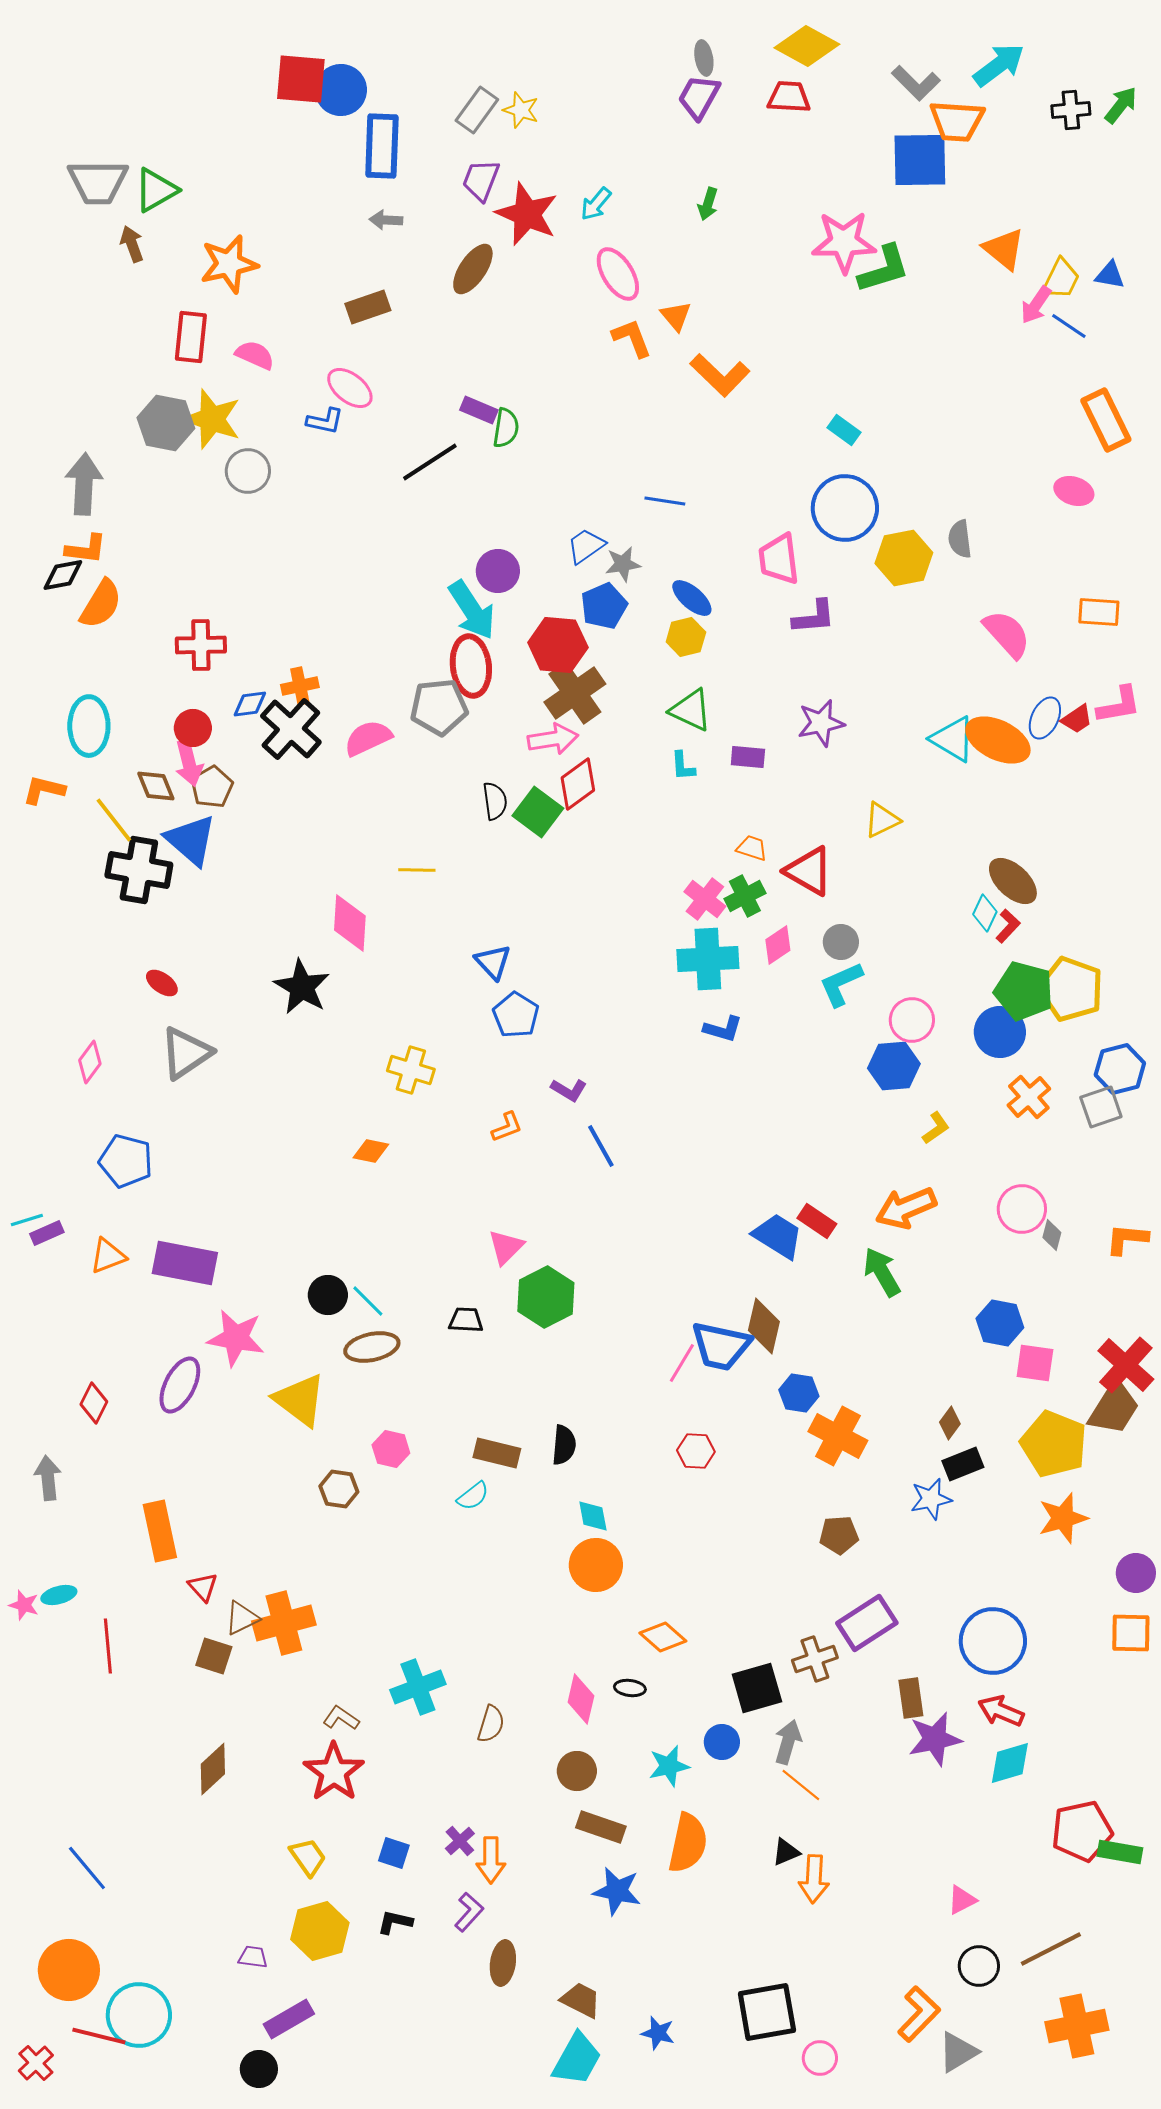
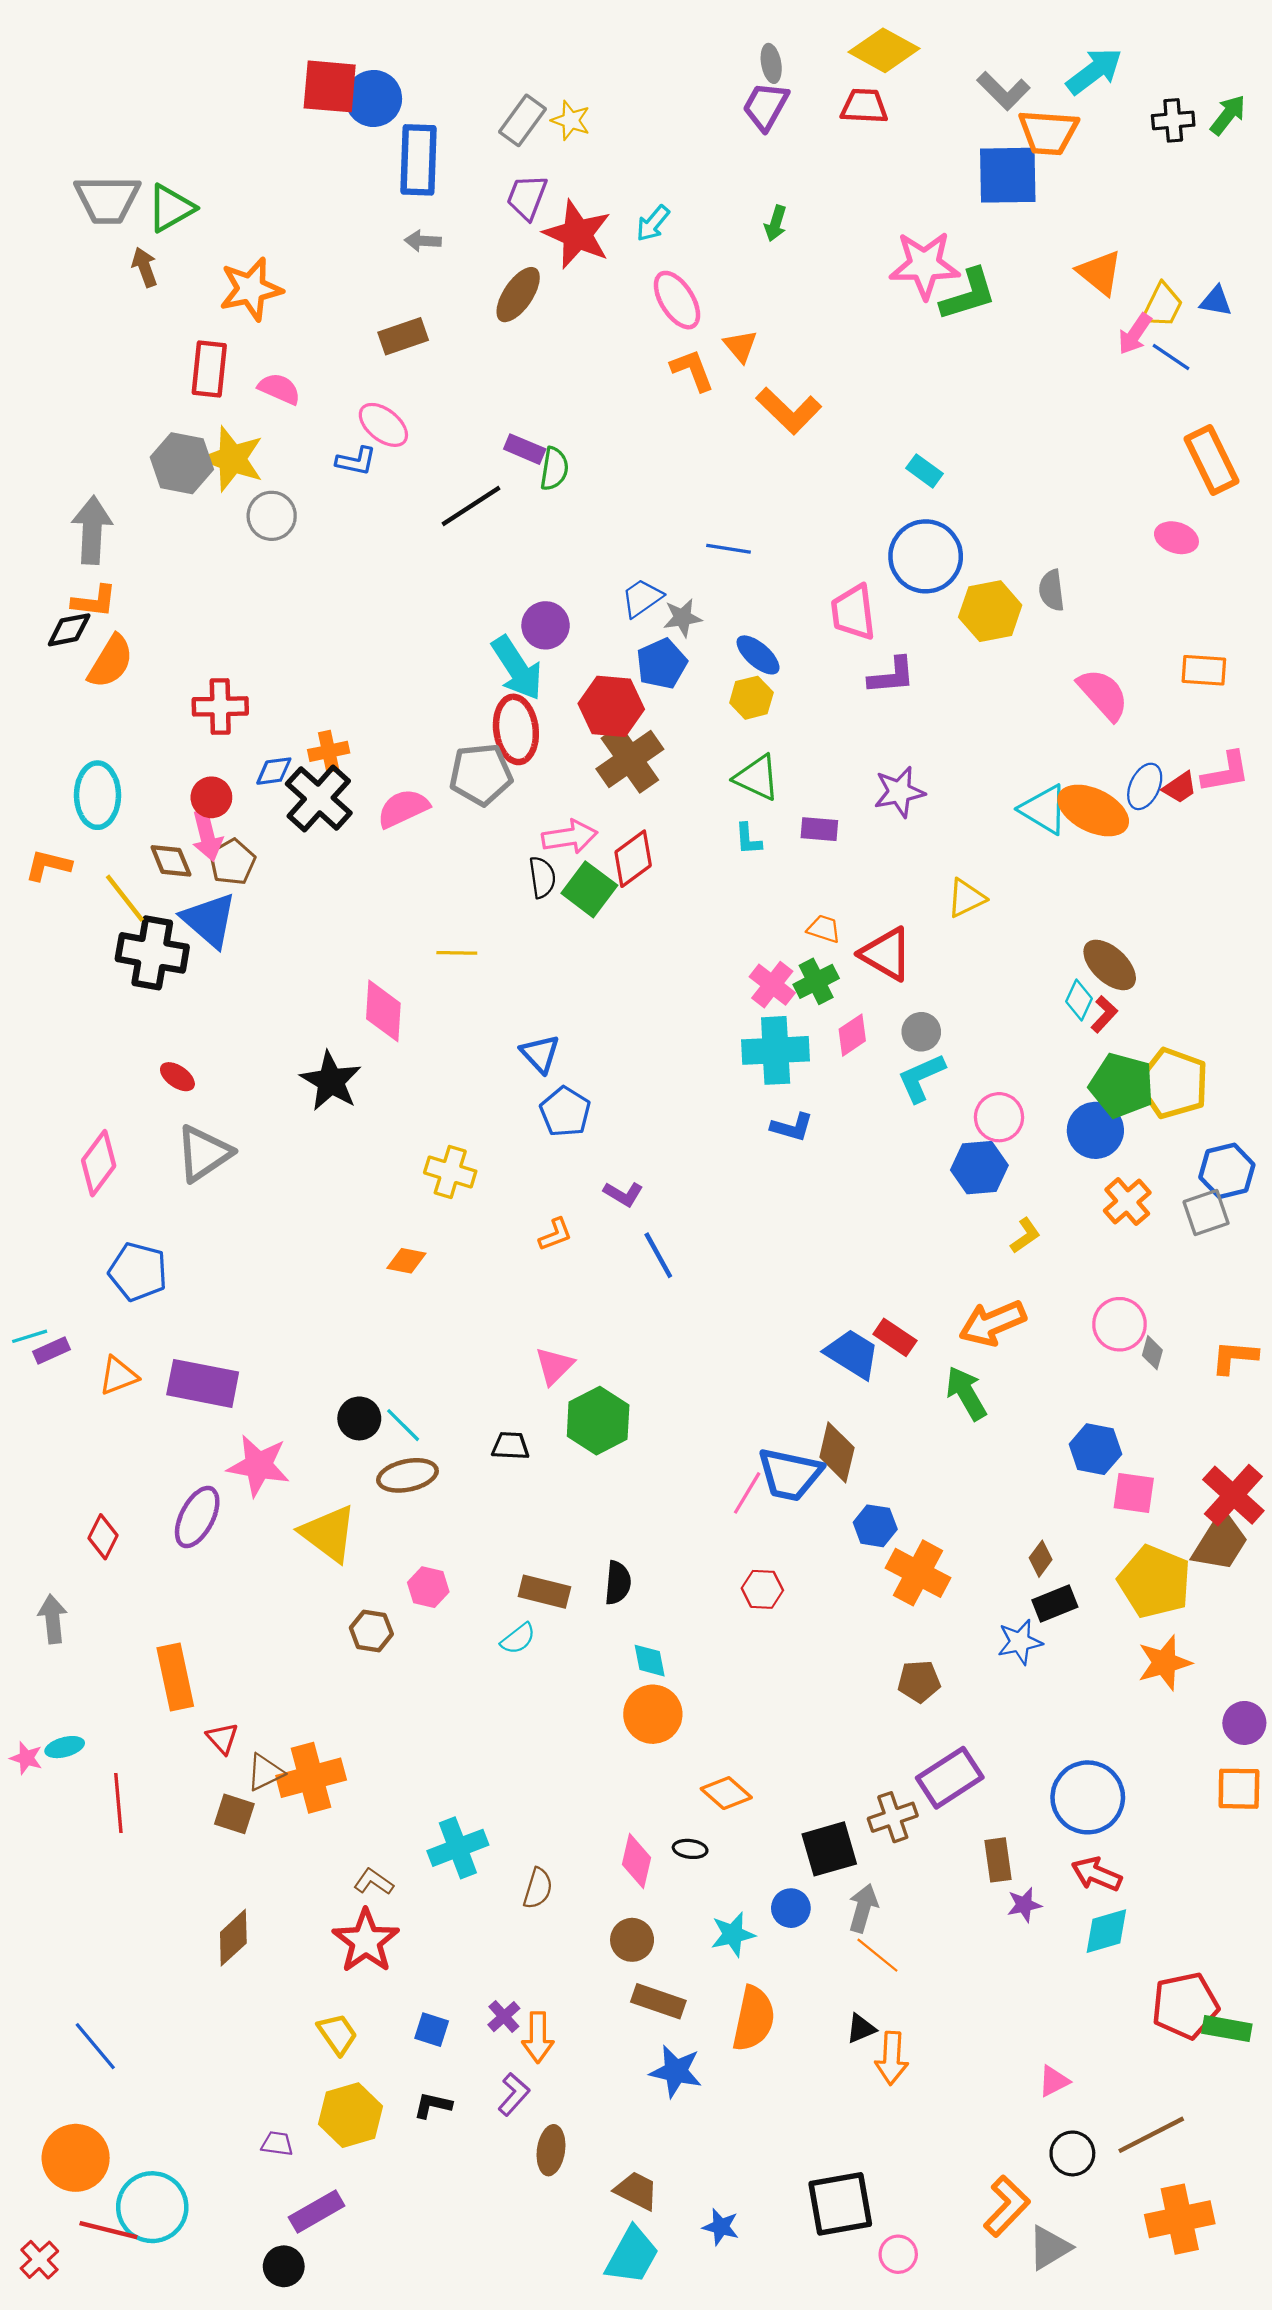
pink arrow: (553, 739) -> (570, 837), moved
pink diamond: (90, 1062) -> (99, 1163), size x1.4
purple star: (935, 1739) -> (1024, 1905), size x0.6

